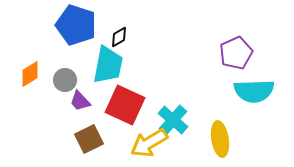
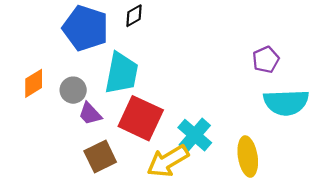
black diamond: (119, 37) -> (134, 16), moved
purple pentagon: (236, 53) -> (266, 60), size x0.7

